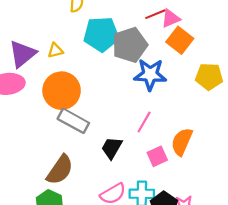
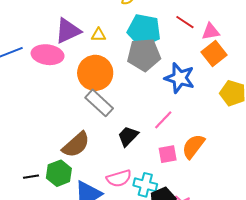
red line: (155, 14) -> (185, 22), moved, turned 42
gray pentagon: (130, 45) -> (144, 55), moved

